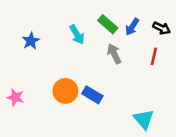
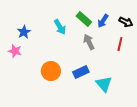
blue rectangle: (92, 95) -> (81, 72), moved, turned -56
pink star: (15, 97) -> (15, 51), moved
cyan triangle: (144, 119) -> (104, 84), moved

